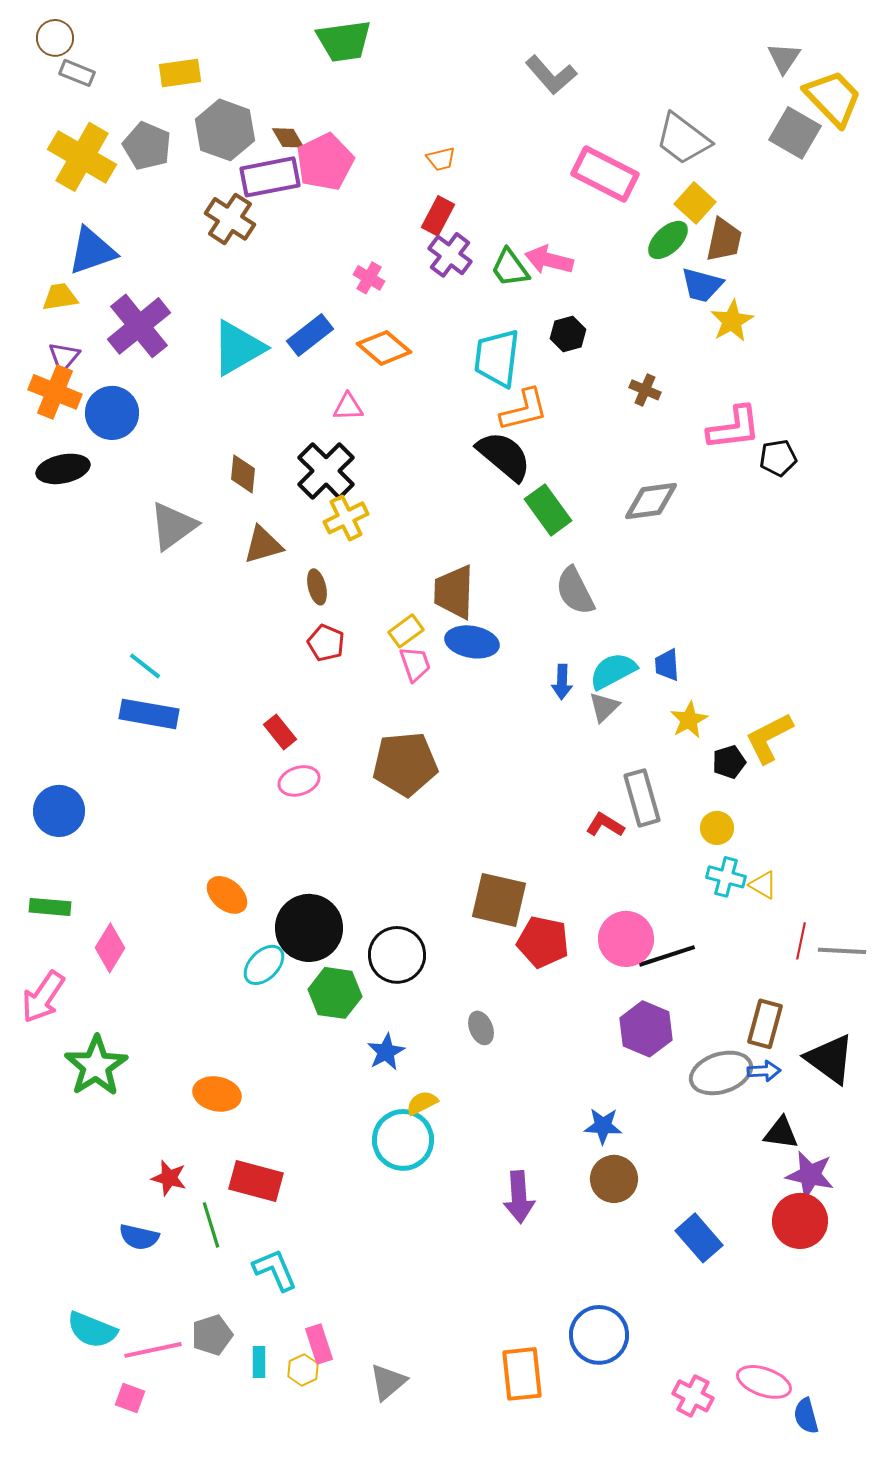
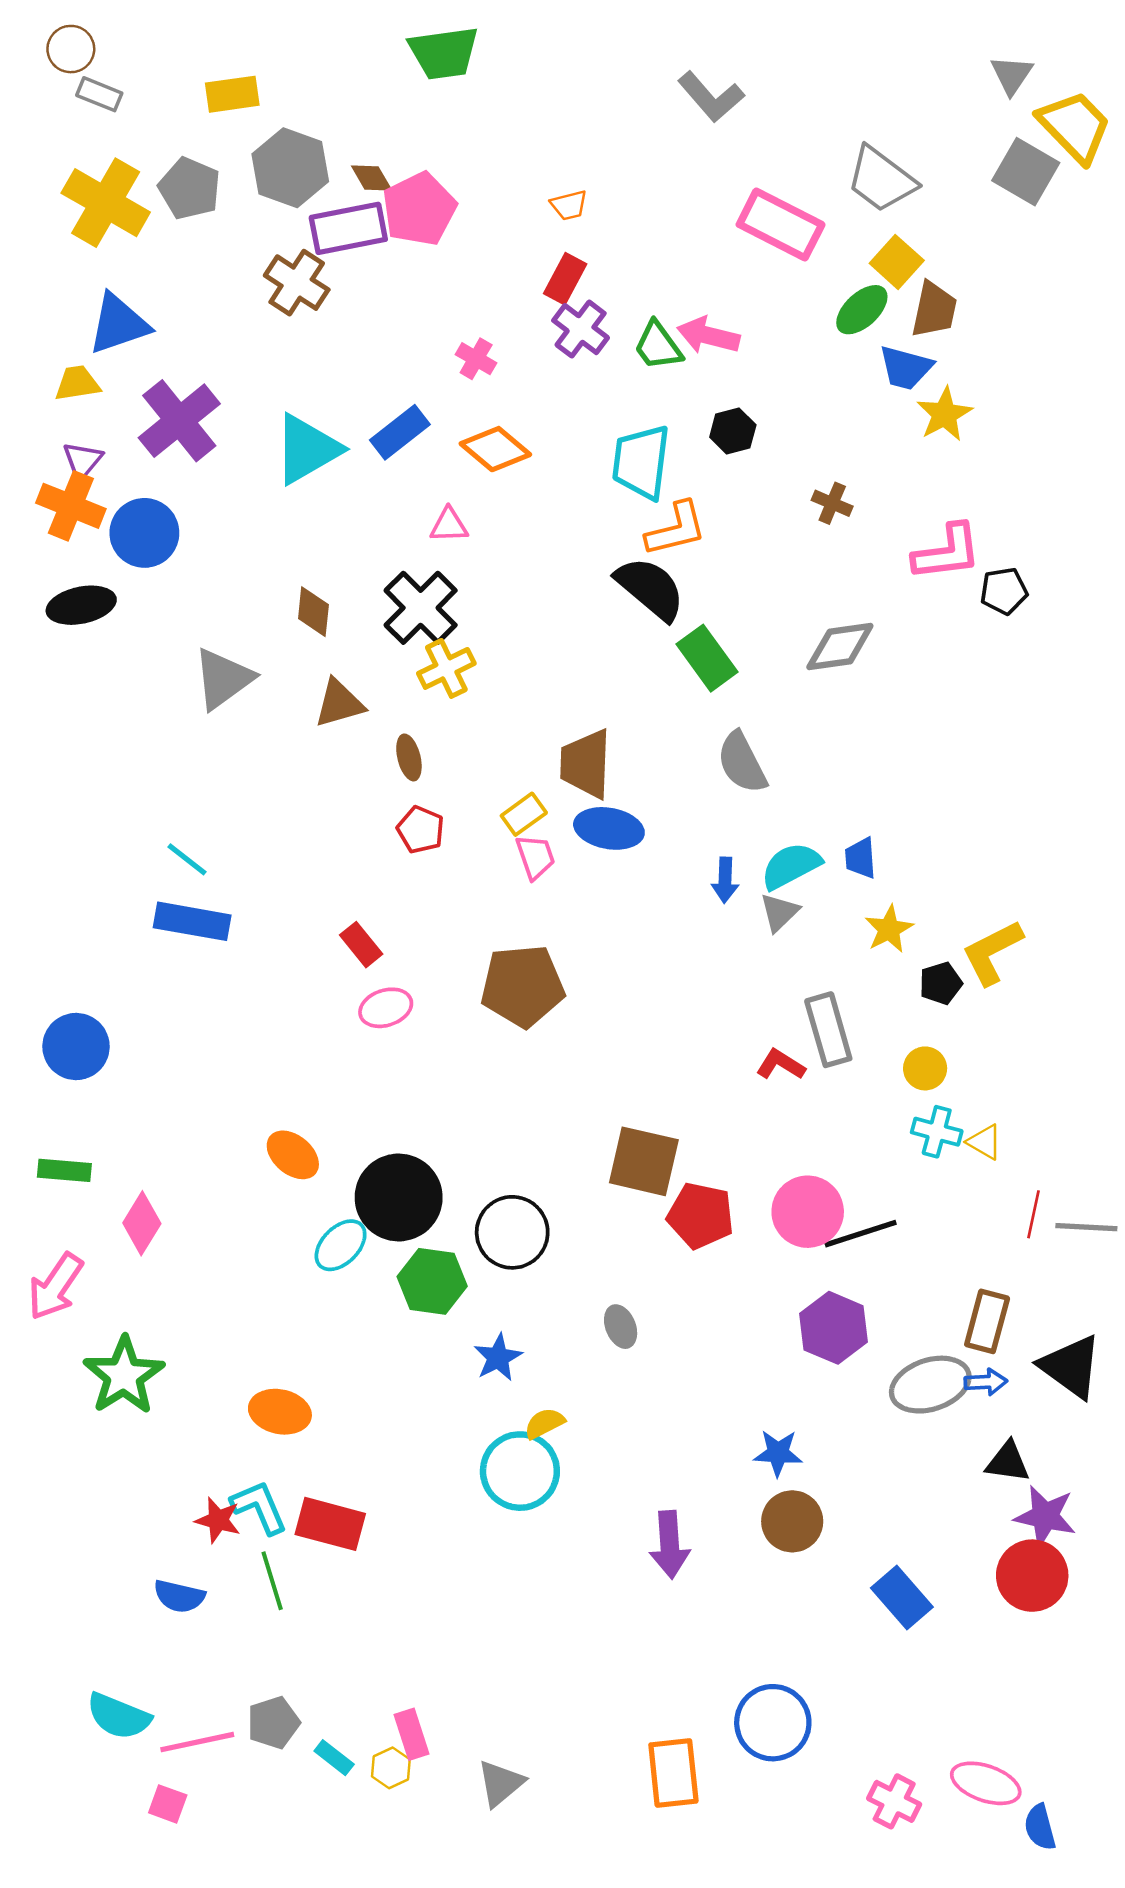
cyan L-shape: (275, 1270) -> (259, 1507), moved
cyan rectangle: (259, 1362) -> (334, 1758), turned -52

